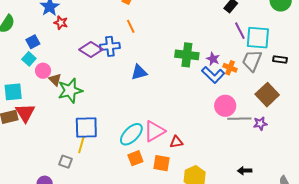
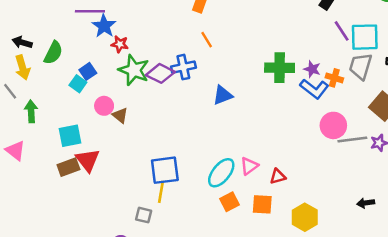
cyan square: (29, 59) -> (78, 84), moved
green star: (70, 91) -> (134, 70), moved, turned -30
pink triangle: (154, 131) -> (249, 166), size x0.7

